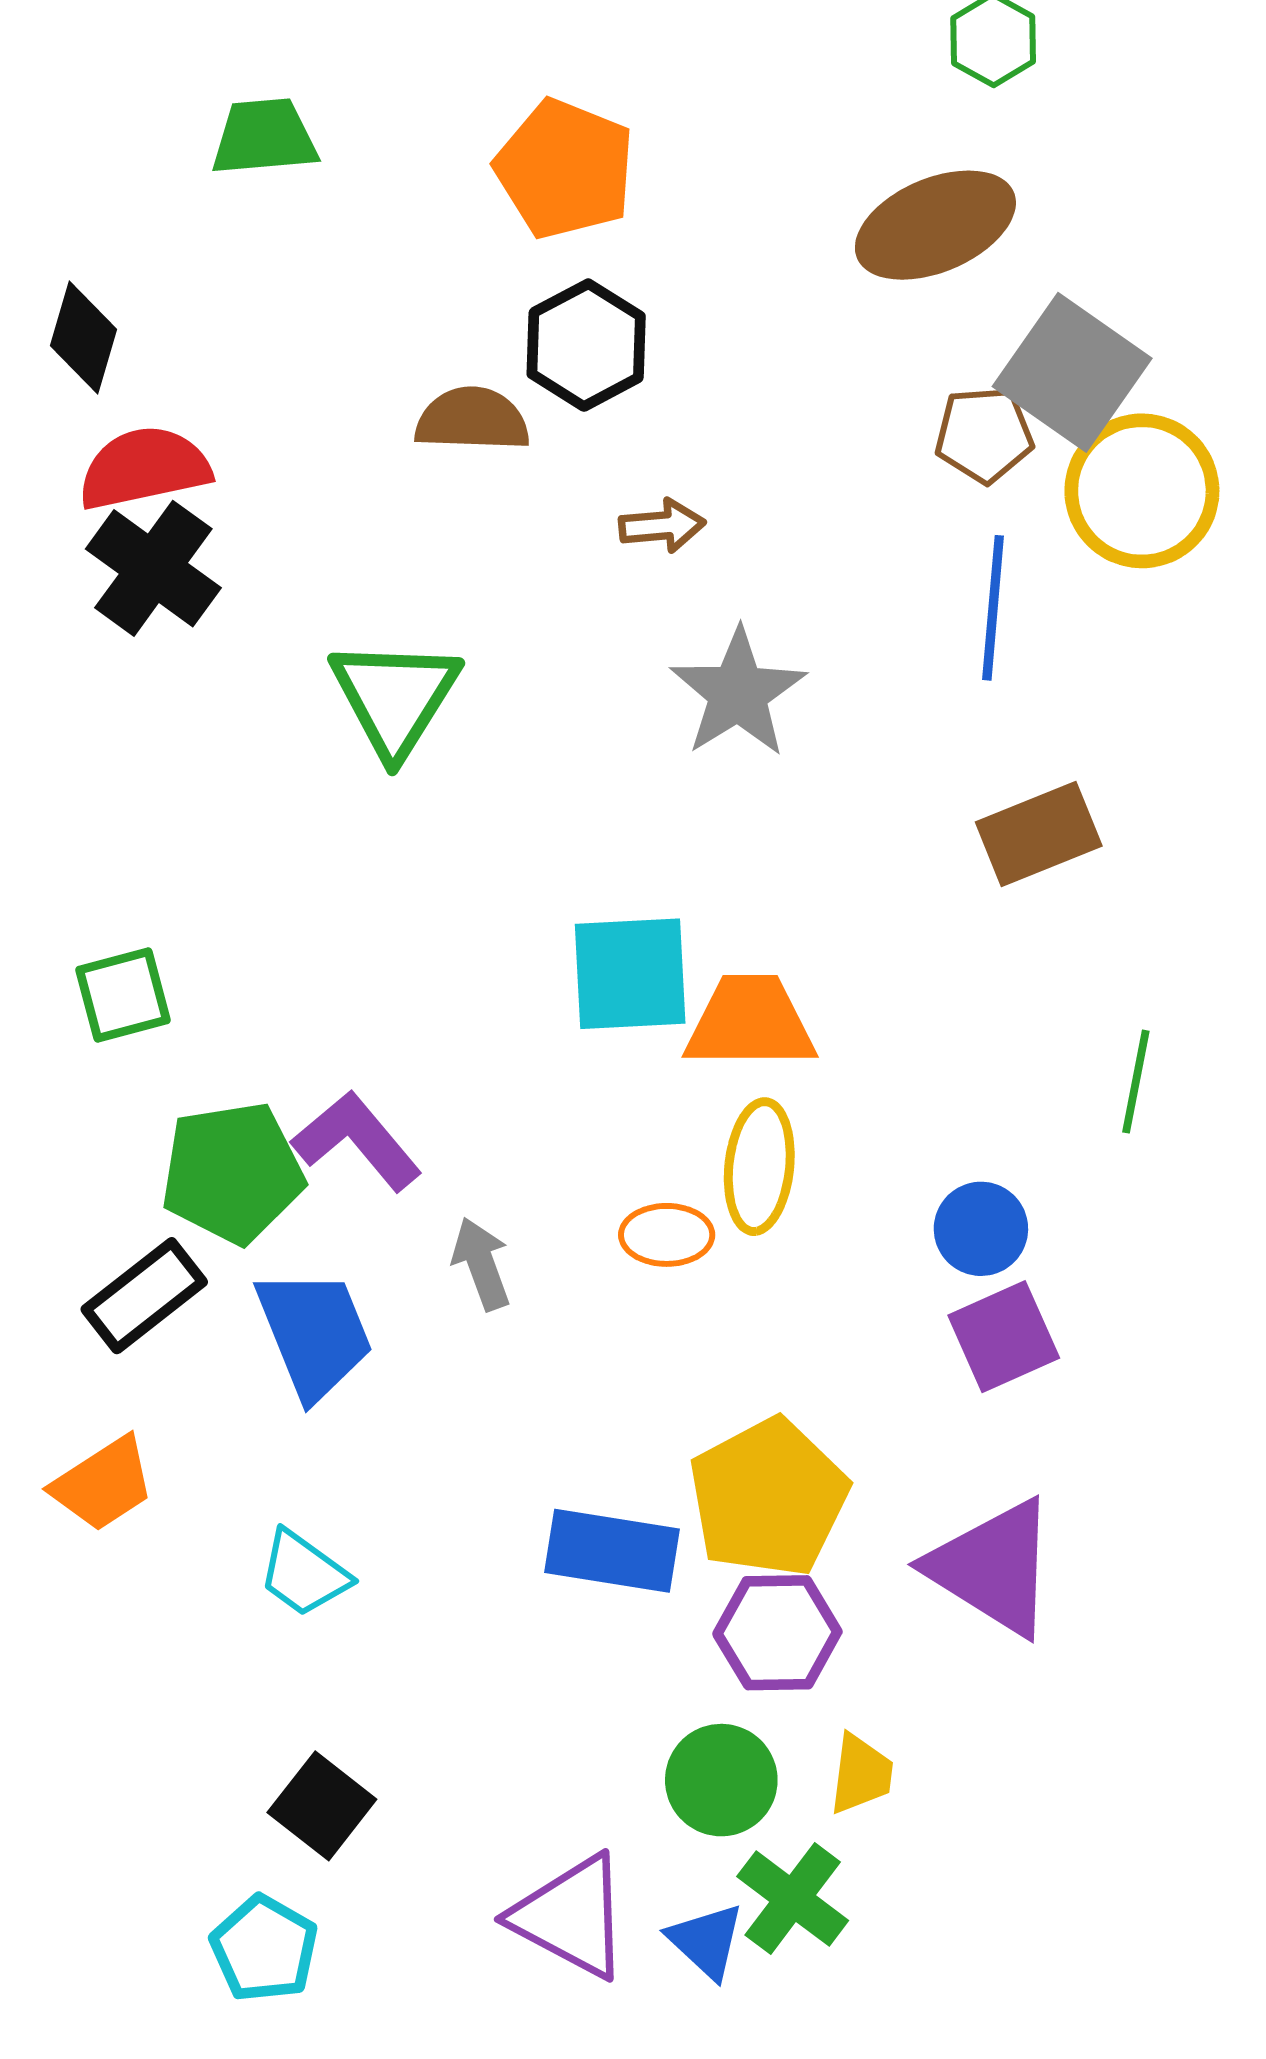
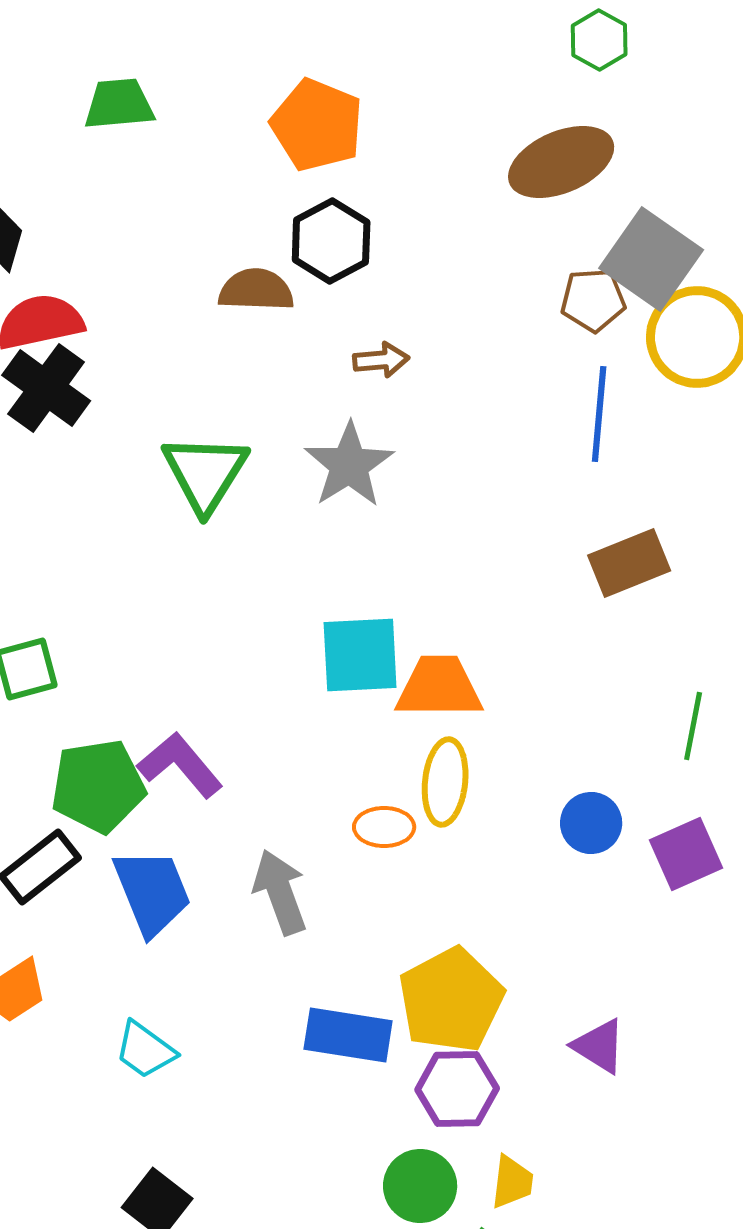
gray star: (738, 693) -> (349, 465), moved
gray arrow: (481, 1264) -> (280, 892), moved, size x1.4
purple square: (1004, 1337) -> (686, 854), moved
purple triangle: (993, 1567) -> (599, 1046), size x0.6

